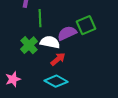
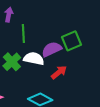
red arrow: (58, 59) -> (59, 72), moved

